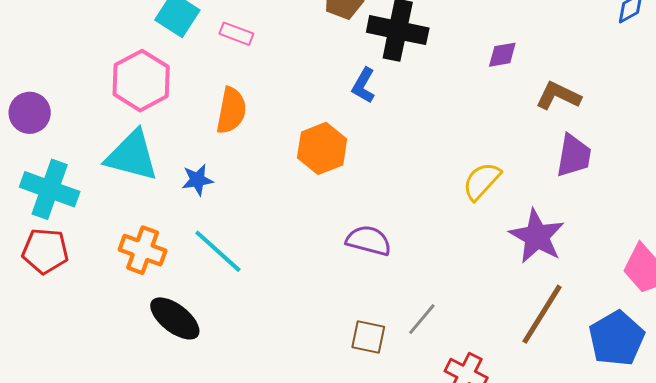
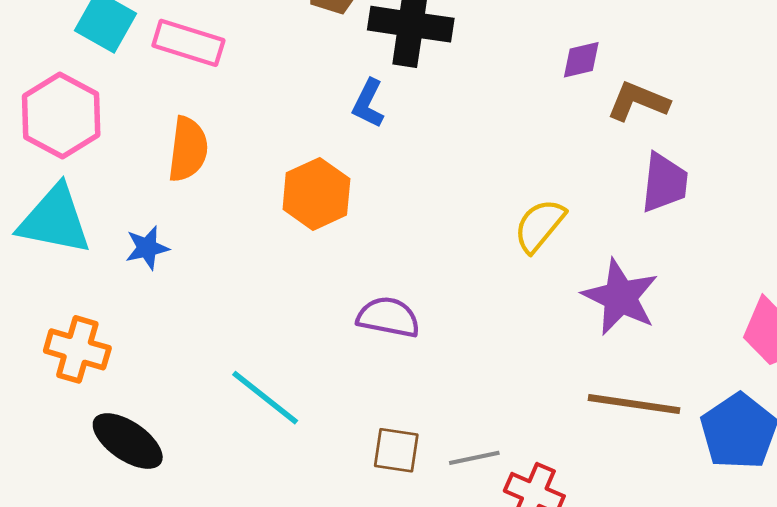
pink rectangle: (236, 34) -> (188, 43), size x1.5
purple diamond: (502, 55) -> (581, 60), moved
cyan line: (218, 251) -> (265, 398), moved
brown line: (542, 314) -> (634, 404), turned 70
gray line: (422, 319) -> (474, 458), moved, turned 42

